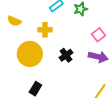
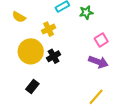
yellow cross: (45, 30) -> (49, 29), turned -32
black cross: (66, 55) -> (54, 56), moved

